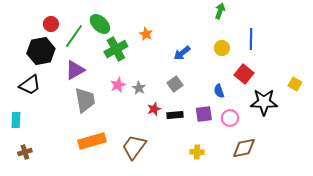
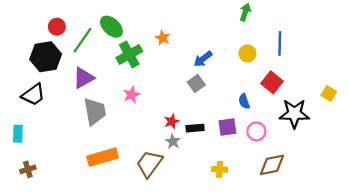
gray square: (175, 84) -> (196, 84), moved
gray star: (139, 88) -> (173, 141), moved

